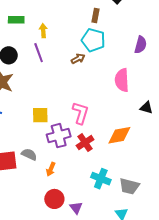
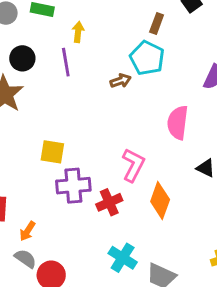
pink L-shape: (80, 113) -> (133, 165), moved
orange diamond: (119, 135) -> (160, 200), turned -70
gray semicircle: (29, 154) -> (25, 259), moved
orange arrow: (51, 169) -> (27, 231), moved

